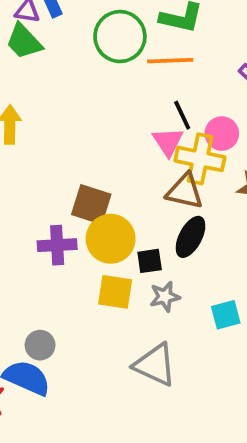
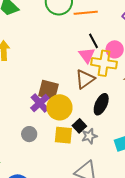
brown triangle: (185, 191) -> (85, 79), moved, turned -45
purple cross: (57, 245) -> (40, 103), moved, turned -36
black square: (150, 261) -> (79, 126), moved, turned -32
gray circle: (40, 345) -> (29, 134), moved

